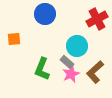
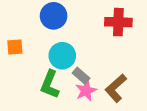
red cross: (97, 19) -> (118, 22), turned 30
cyan circle: (77, 46) -> (62, 56), moved

